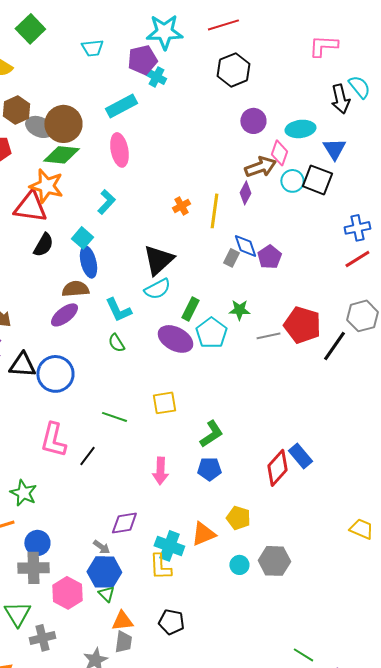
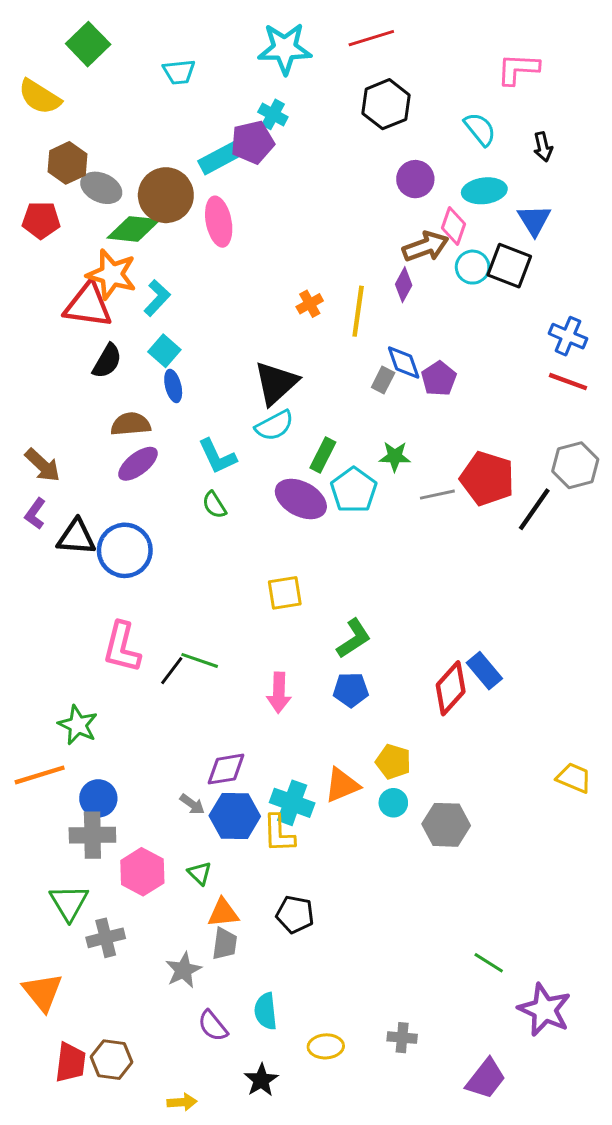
purple pentagon: (142, 60) -> (252, 142), moved
cyan semicircle: (359, 87) -> (480, 129), moved
black arrow: (340, 99) -> (543, 147), size x0.7
brown circle: (63, 124) -> (166, 195), moved
cyan L-shape: (106, 202) -> (157, 298), moved
blue cross: (357, 228) -> (568, 336), turned 35
red line: (357, 259) -> (568, 382), turned 52
blue ellipse: (88, 262) -> (173, 386), size x0.7
brown semicircle: (75, 289) -> (131, 424), moved
green line: (114, 417) -> (200, 660), moved
cyan circle: (239, 565) -> (393, 803), moved
blue hexagon: (104, 572) -> (235, 816), moved

